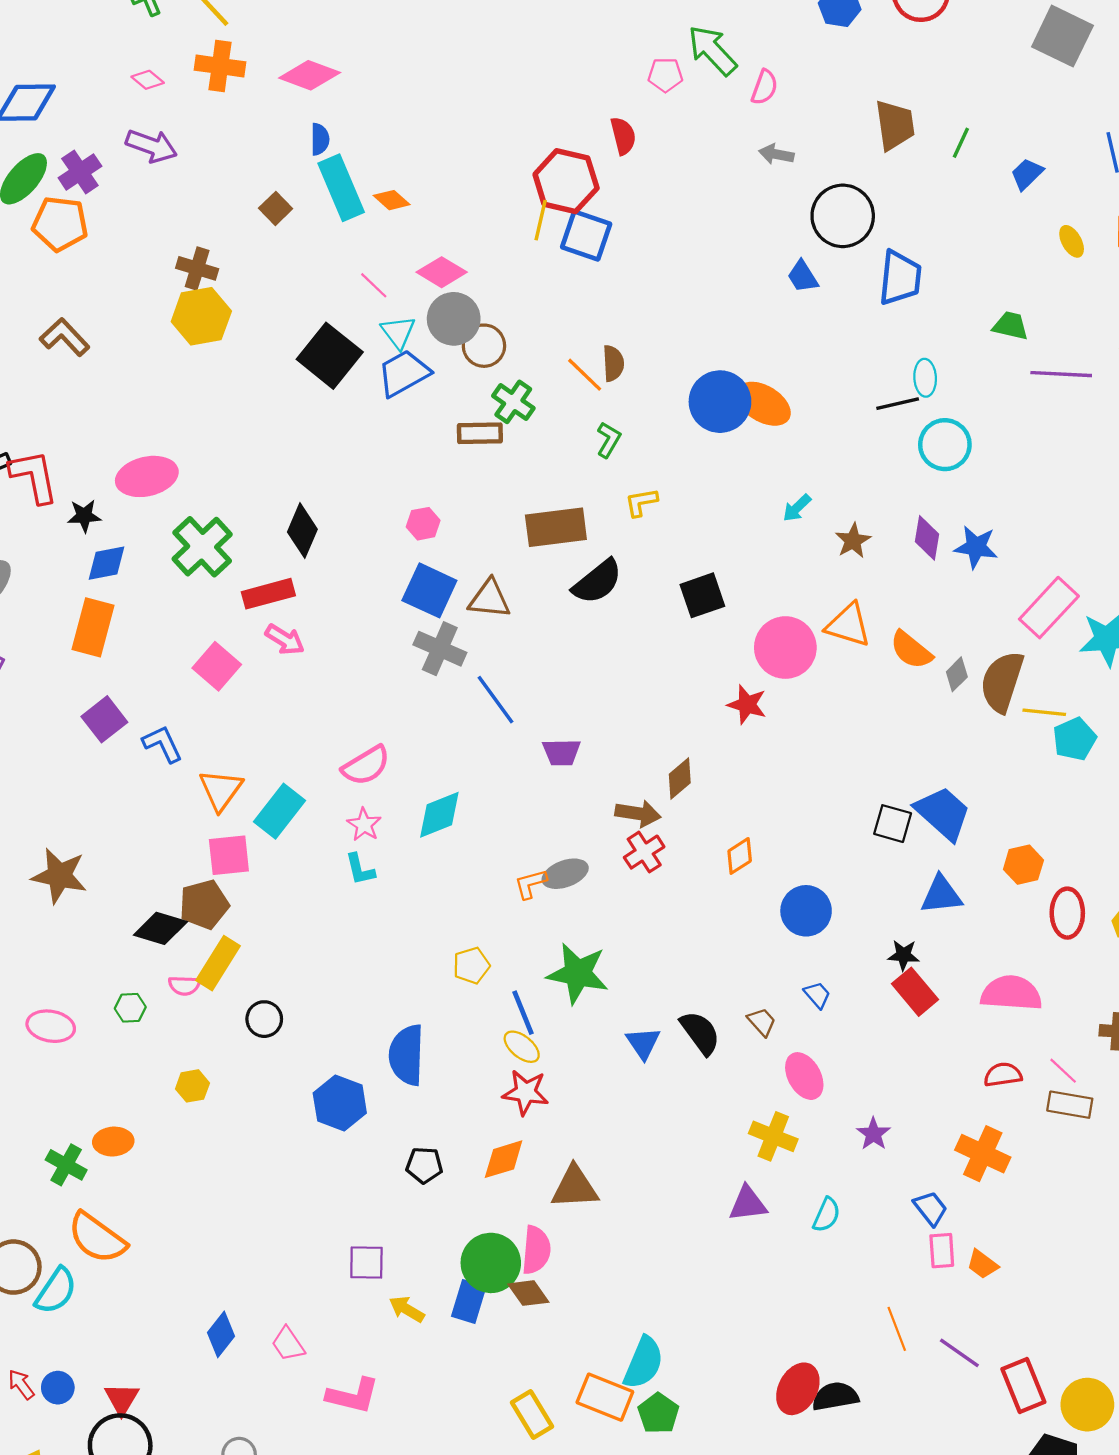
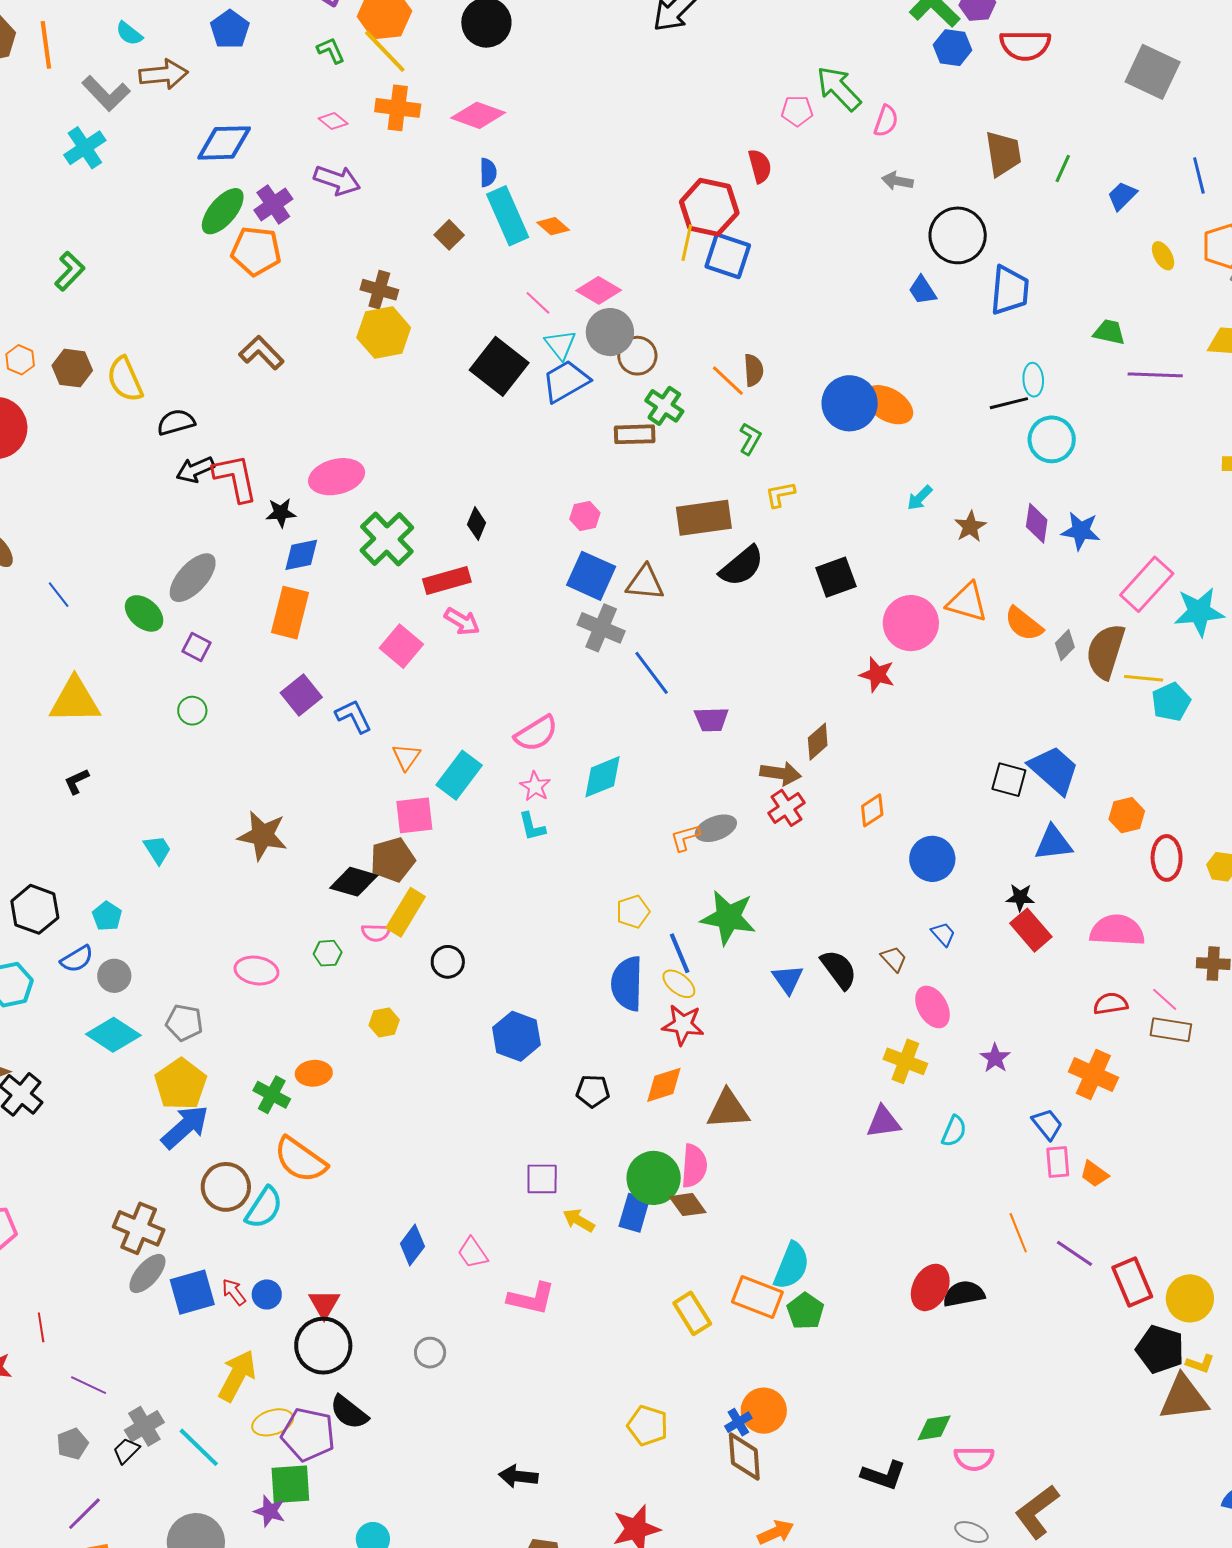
black diamond: (302, 531) -> (477, 524), size x0.7
orange triangle: (221, 790) -> (406, 757), size x0.7
blue semicircle: (407, 1055) -> (627, 984), moved

